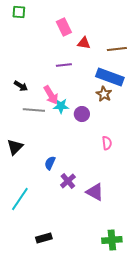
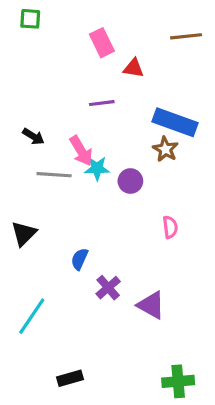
brown line: (117, 49) -> (186, 36), moved

